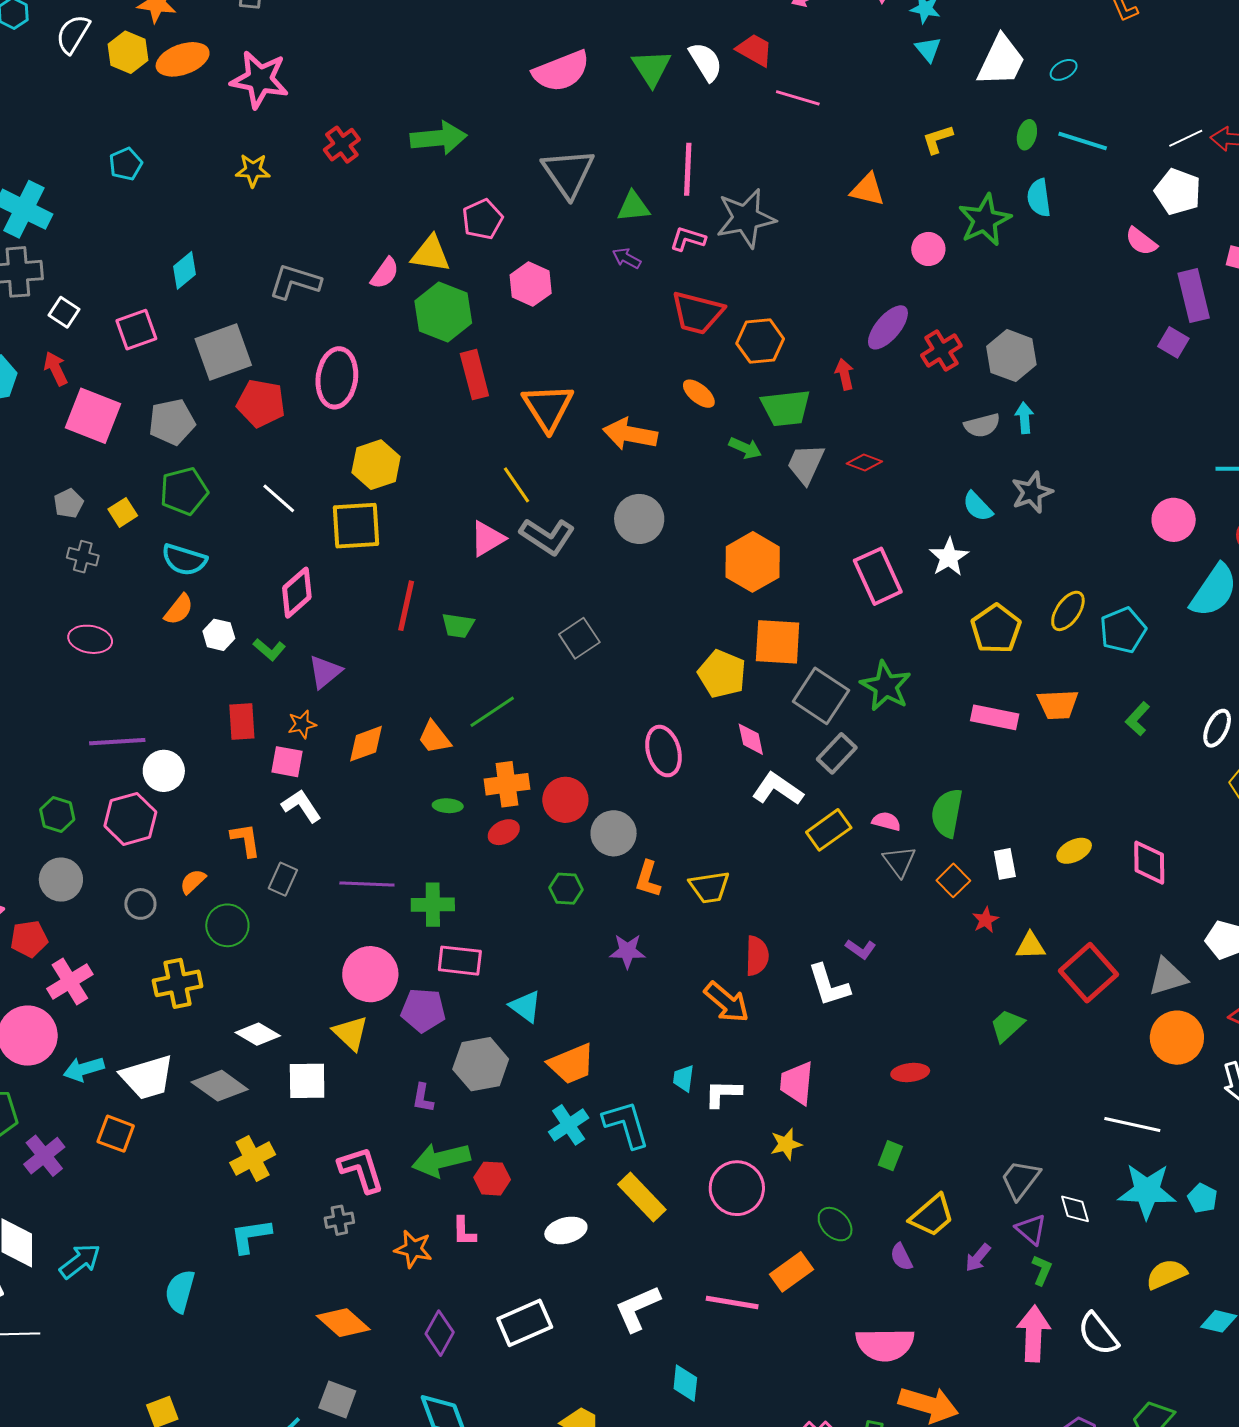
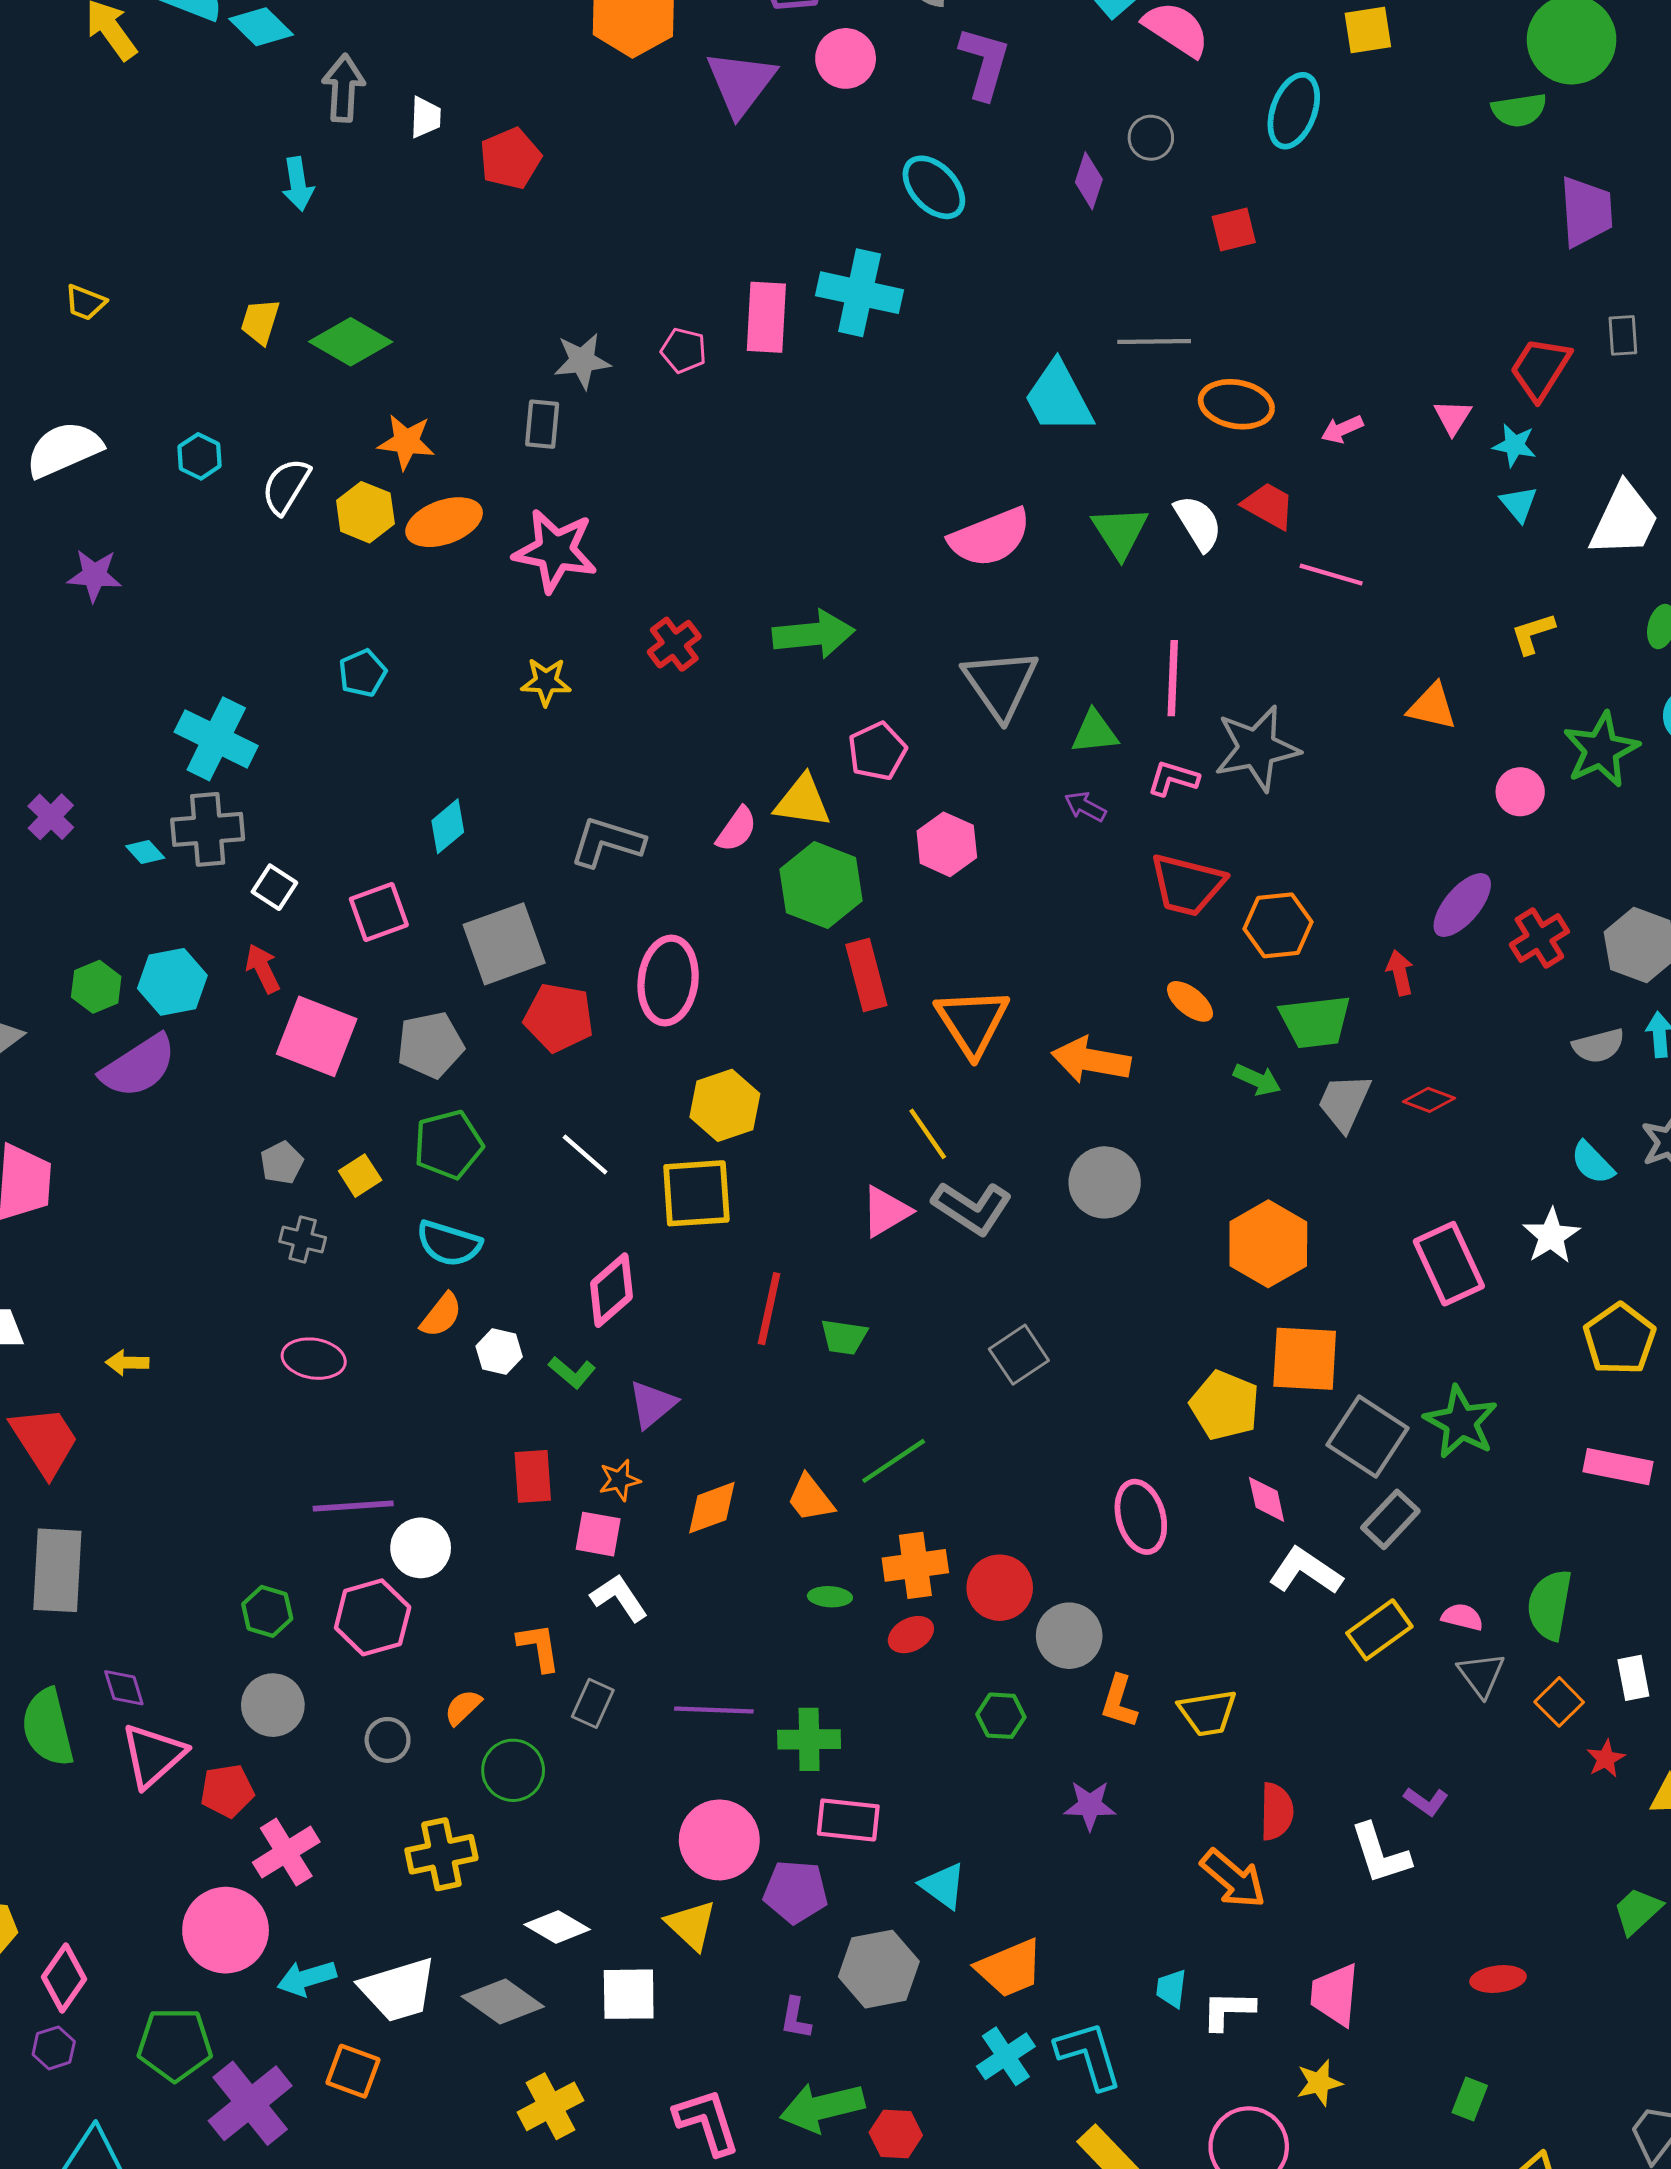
purple cross: (44, 1156) -> (250, 2103), size x1.4

